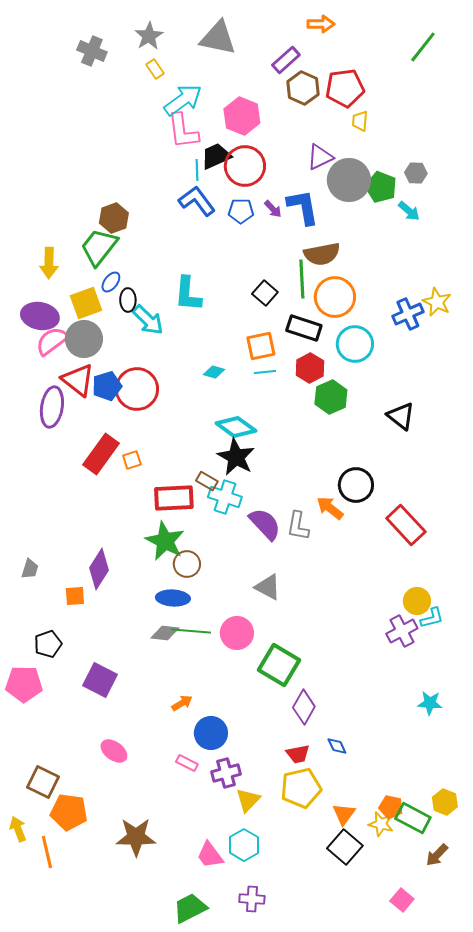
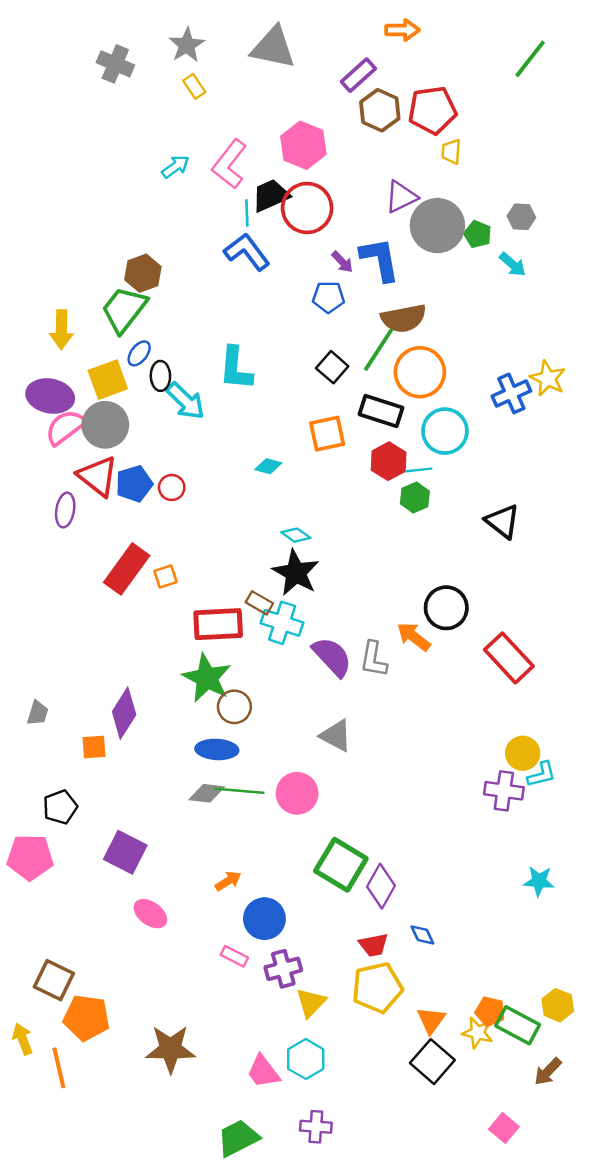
cyan arrow: (183, 100) -> (175, 167), moved, size x0.6
pink L-shape: (183, 131) -> (229, 164), turned 45
green pentagon: (381, 187) -> (478, 234), size x0.7
blue pentagon: (241, 211) -> (328, 297), moved
green line: (302, 279) -> (379, 350), turned 36
cyan line: (265, 372) -> (419, 470), moved
red circle: (137, 389) -> (172, 487), size x0.5
green hexagon: (331, 397) -> (415, 498), size x0.7
purple ellipse: (52, 407) -> (65, 510), size x0.7
cyan diamond: (236, 427) -> (296, 535), size x0.6
purple cross: (402, 631) -> (504, 791), turned 36
green square: (279, 665) -> (341, 865), moved
pink ellipse: (114, 751) -> (150, 914), moved

